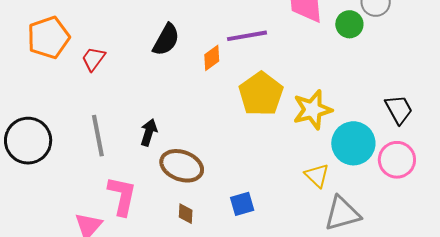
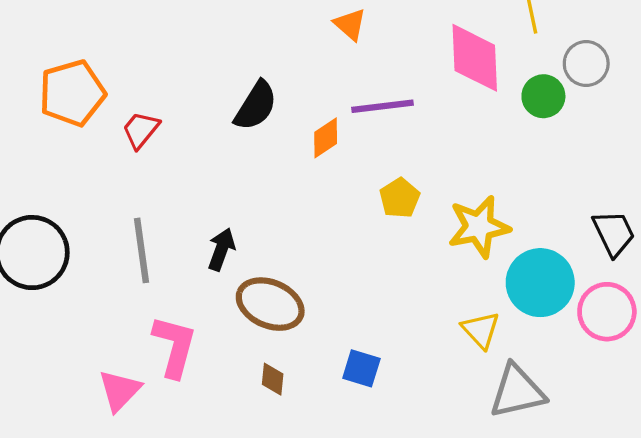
yellow pentagon: (261, 94) -> (400, 198), size x0.6
blue square: (242, 204) -> (361, 368), turned 30

